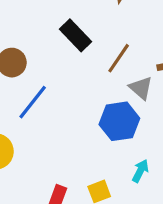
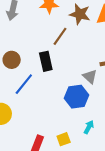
black rectangle: (76, 35) -> (46, 61), moved, turned 30
brown line: (119, 58) -> (60, 36), moved

